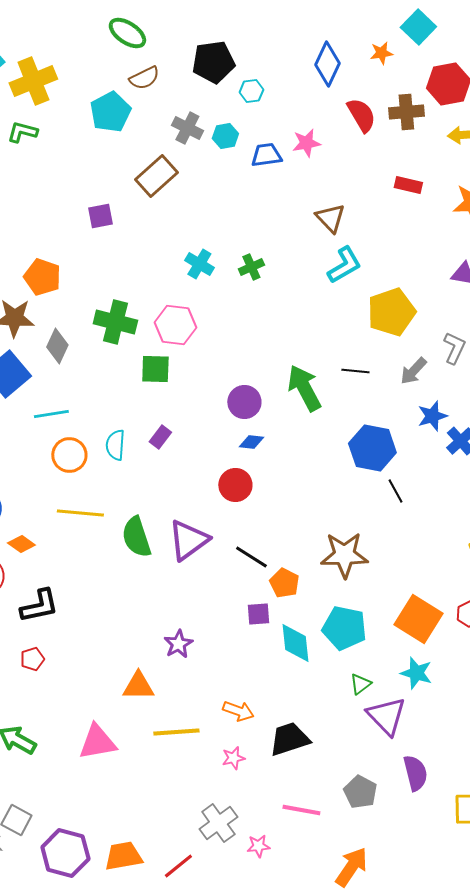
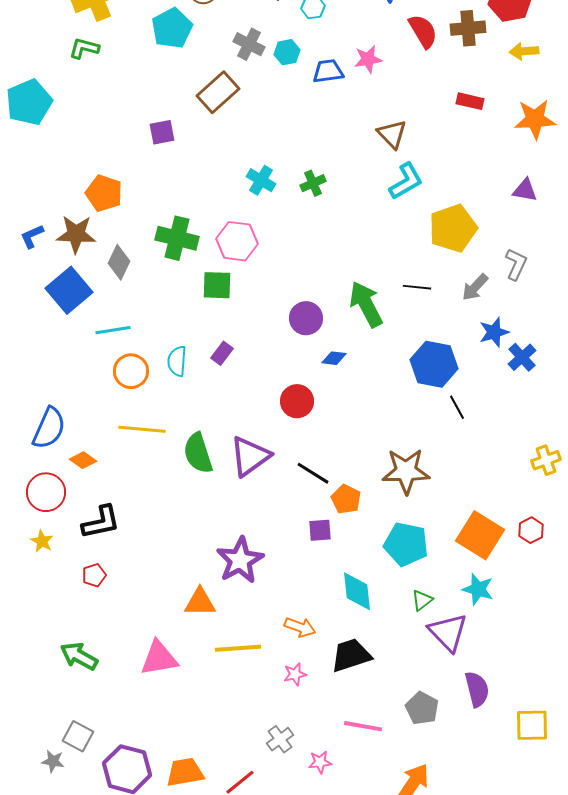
blue diamond: (251, 442) -> (334, 358), moved
cyan diamond: (295, 643) -> (357, 591), moved
purple star: (178, 644) -> (240, 560), size x1.6
gray cross: (218, 823) -> (280, 739), size x0.7

